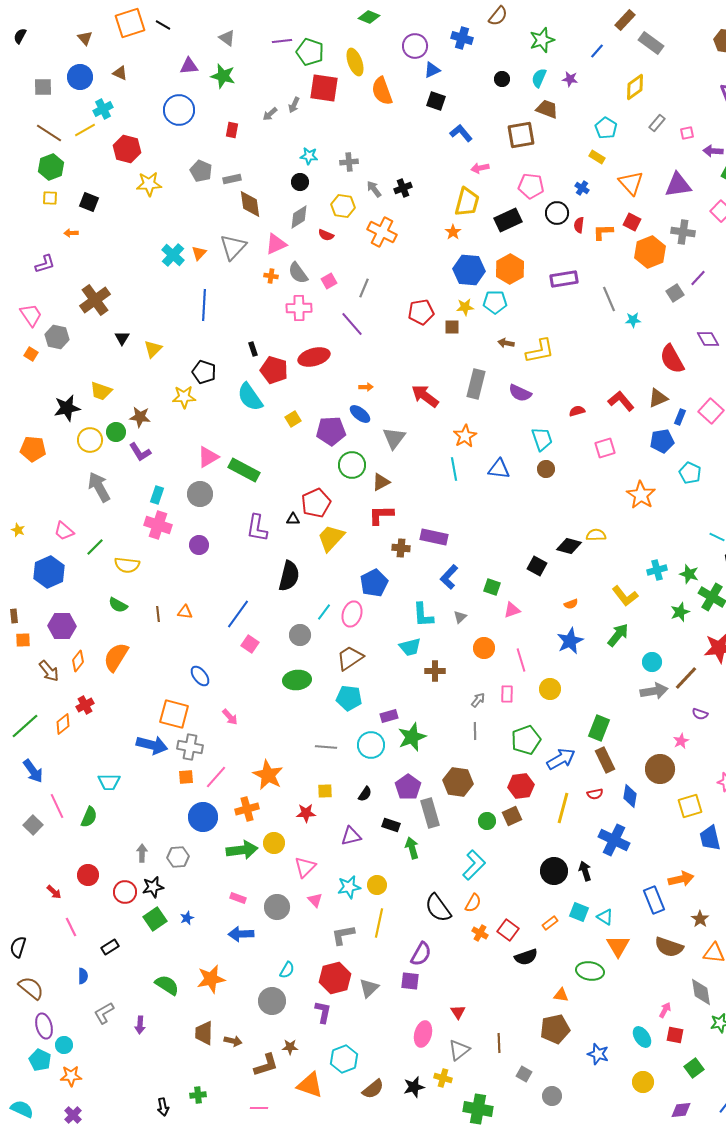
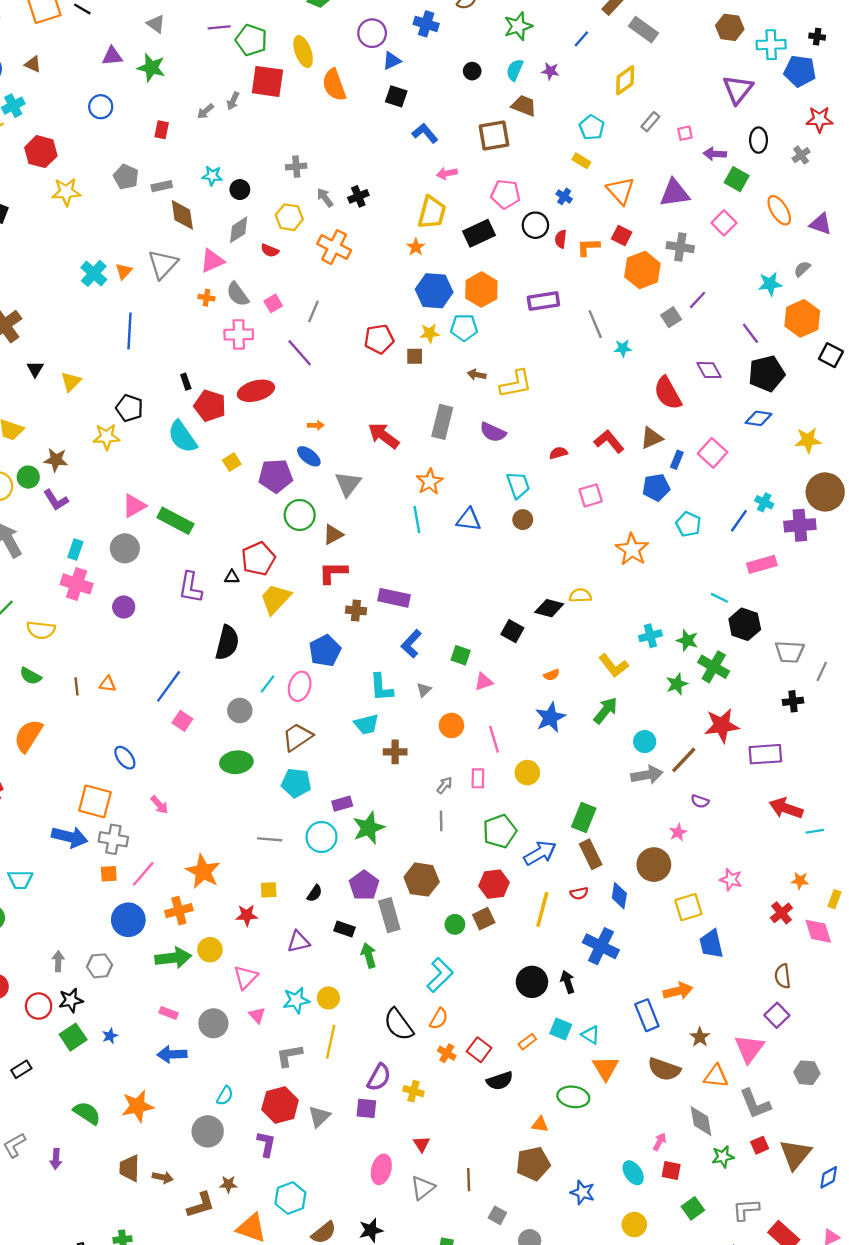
blue circle: (179, 110) -> (101, 107), size x0.7
cyan star: (309, 156) -> (212, 176), moved
yellow cross: (443, 1078) -> (413, 1091), moved

